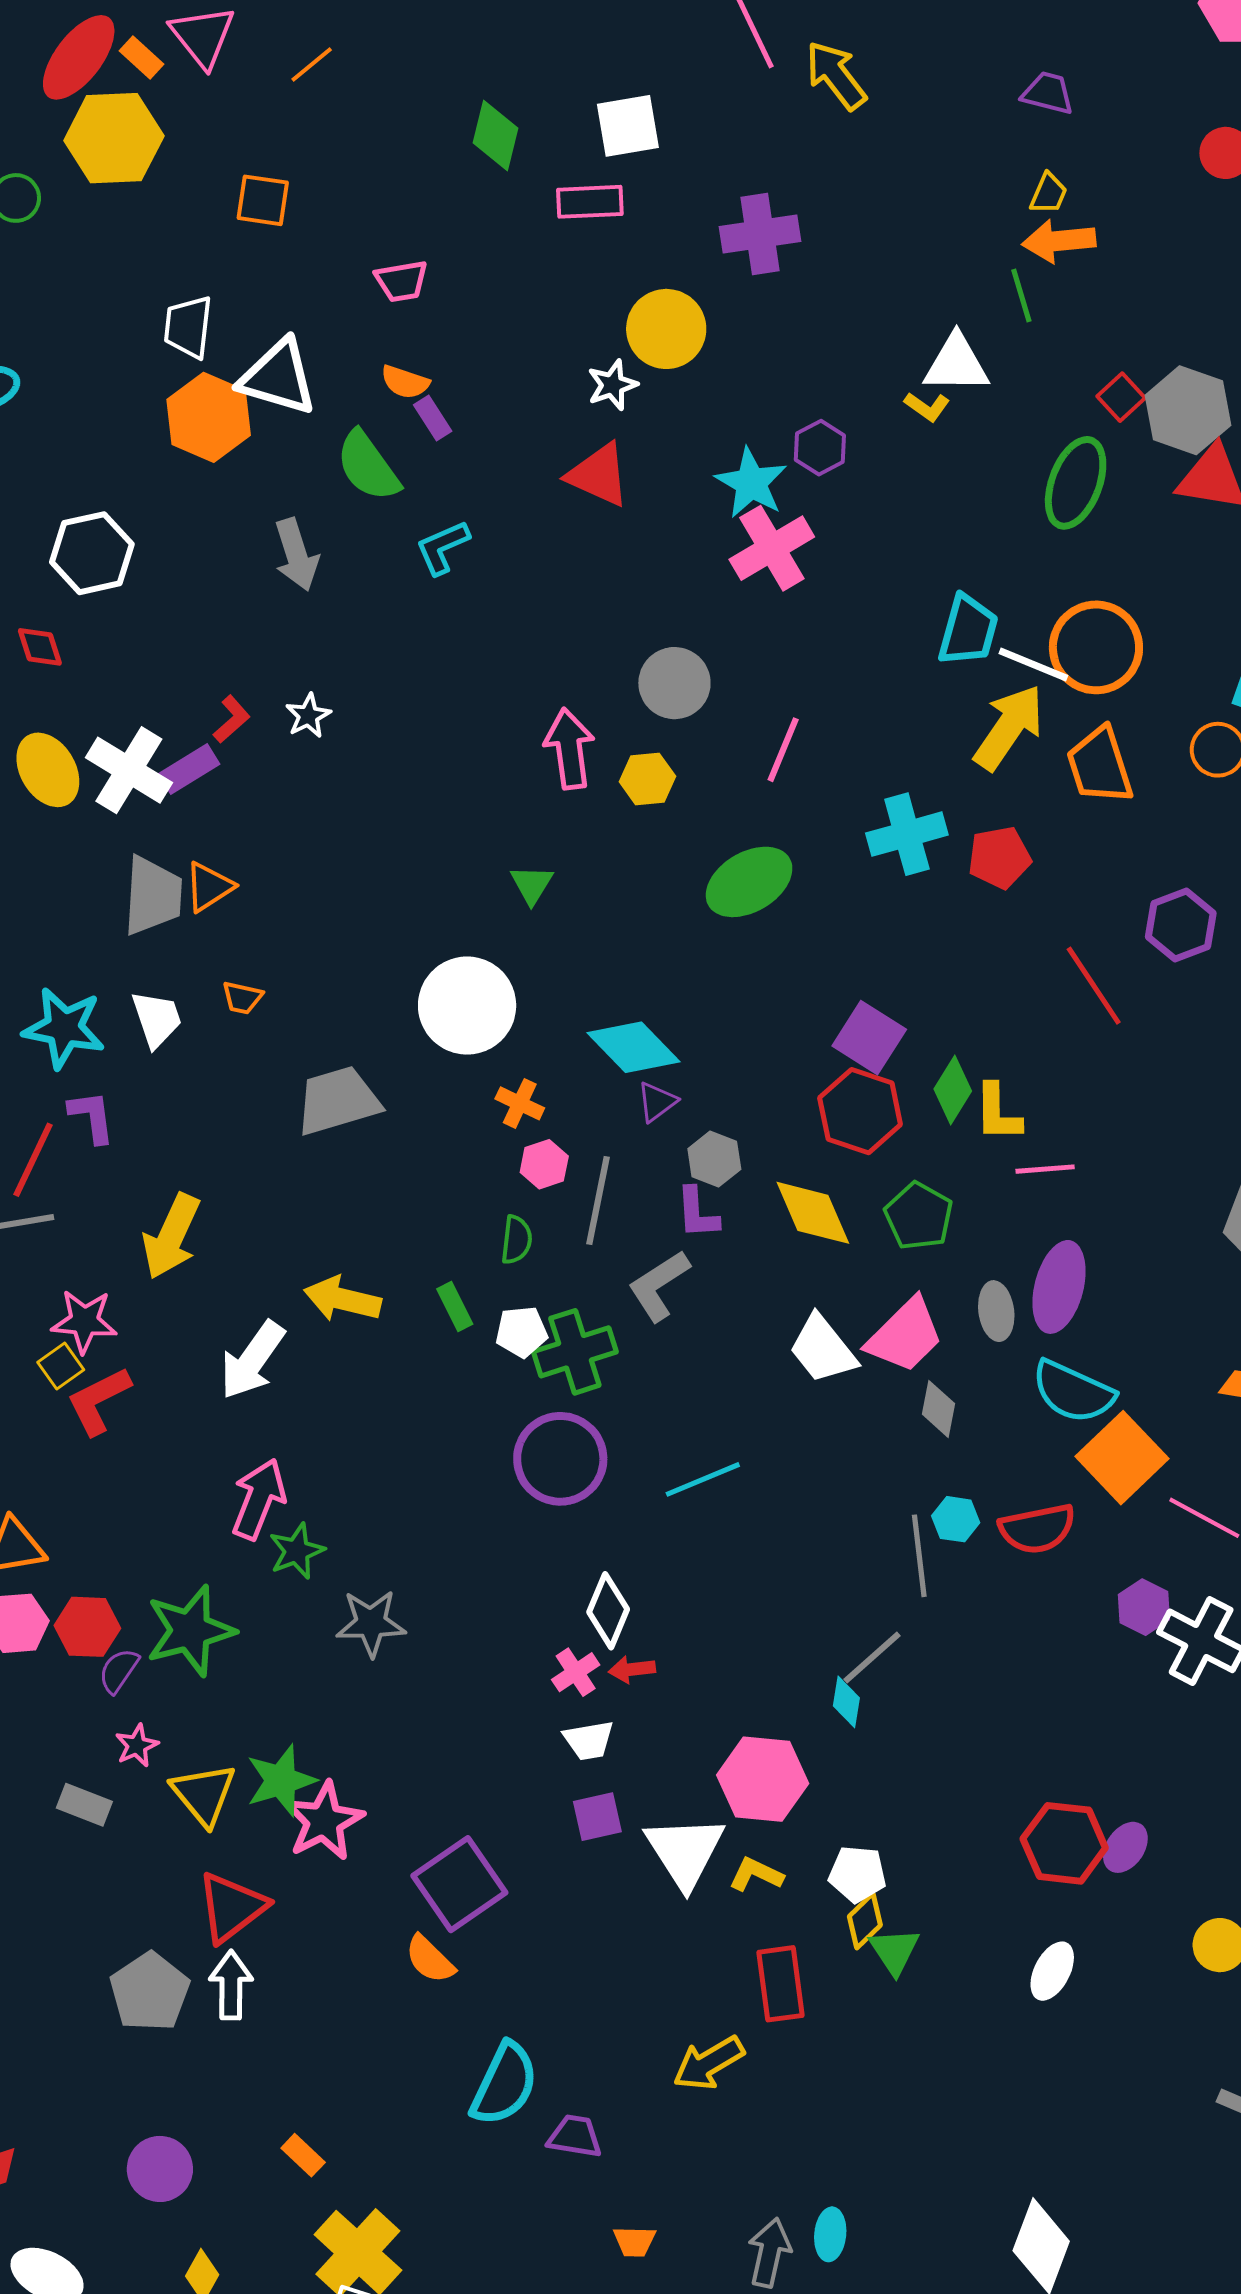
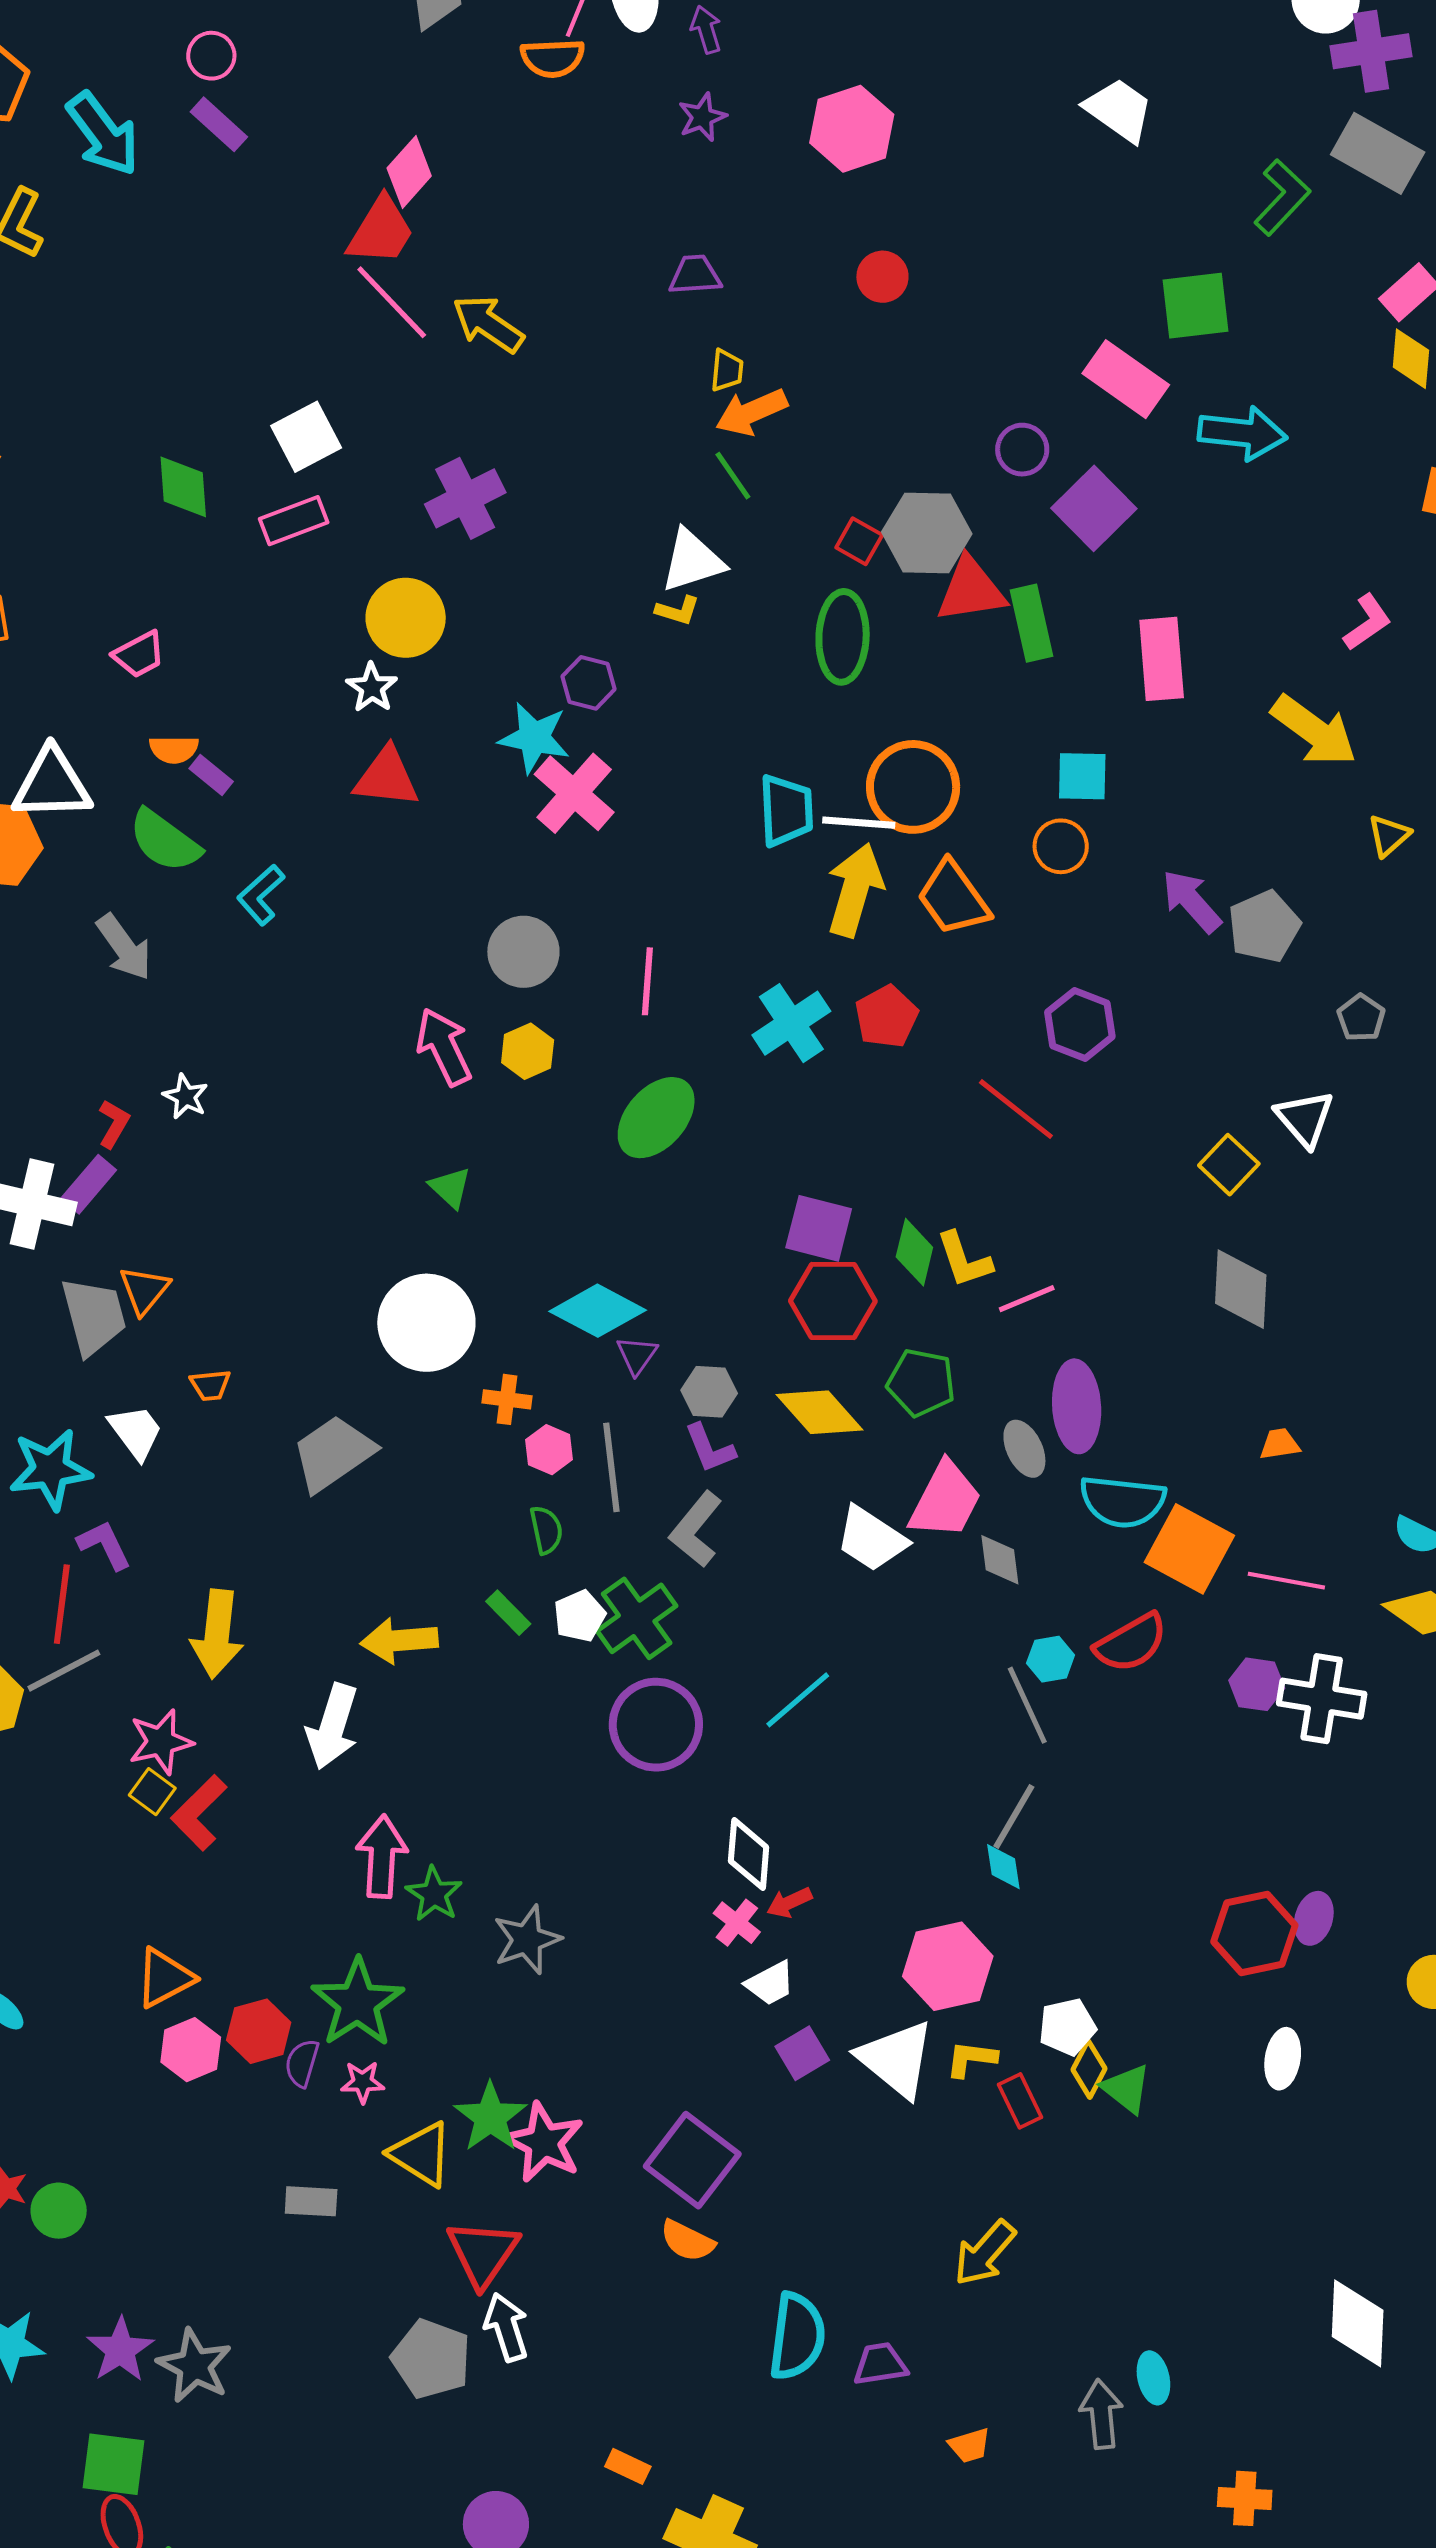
pink star: (137, 1746) -> (363, 2082), moved, turned -30
red rectangle: (780, 1984) -> (1020, 2101), moved, size x0.7

